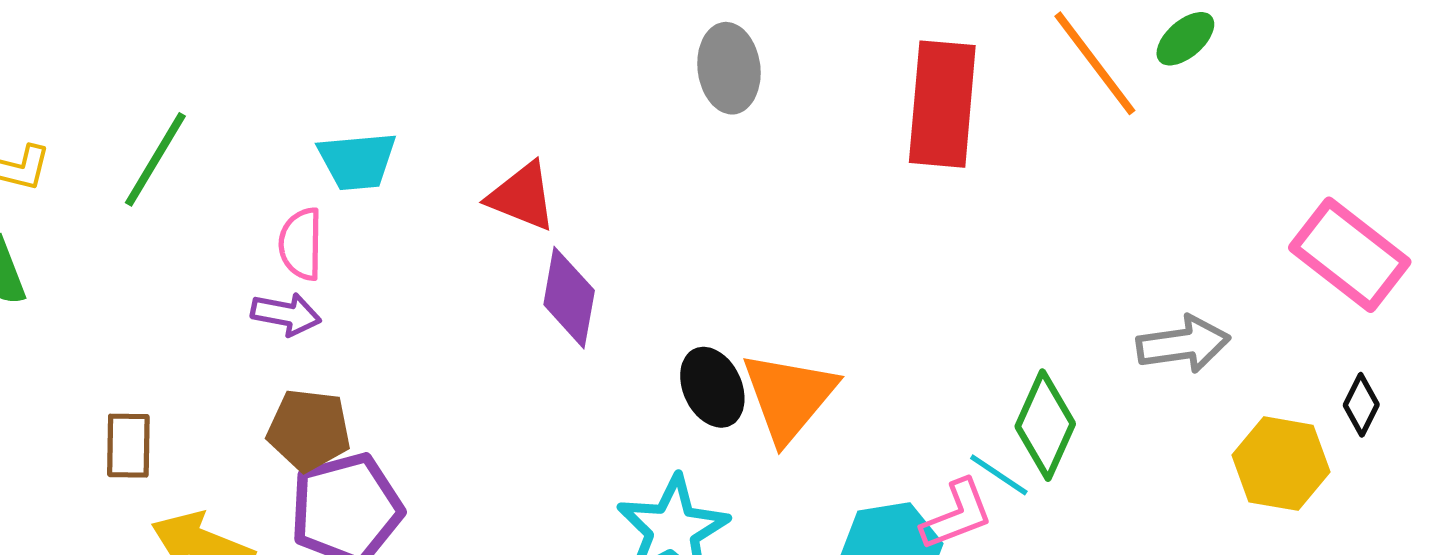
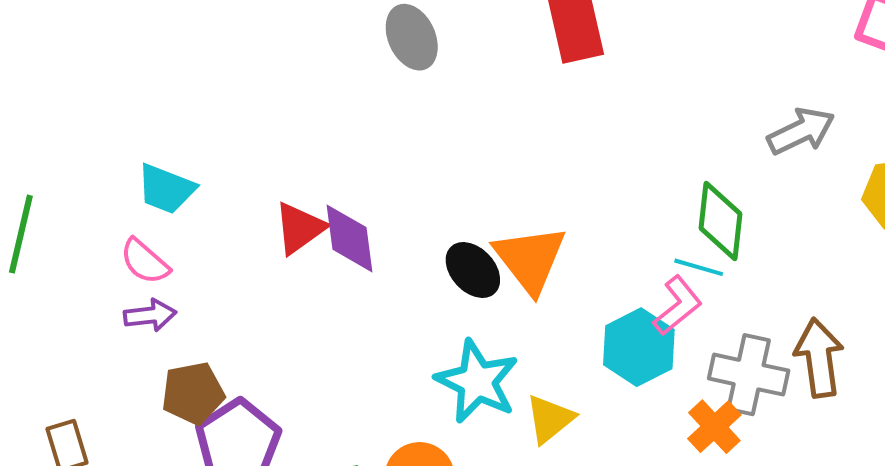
cyan trapezoid: (357, 161) -> (166, 189), turned 44
red triangle: (522, 196) -> (300, 228), moved, turned -40
pink semicircle: (301, 244) -> (145, 261), turned -32

